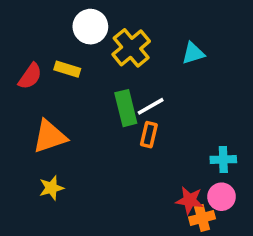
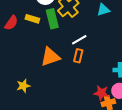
green rectangle: (126, 108) -> (52, 19), moved
orange triangle: (50, 136) -> (50, 57), moved

